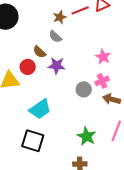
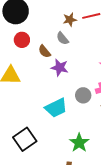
red circle: (28, 67) -> (22, 40), moved
cyan trapezoid: (40, 109) -> (56, 108), moved
black square: (33, 141) -> (25, 139), turned 30

